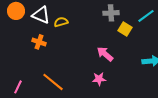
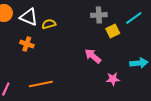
yellow square: (125, 29) -> (113, 31), turned 32
pink star: (99, 79) -> (113, 79), moved
orange line: (53, 82) -> (41, 84), turned -50

